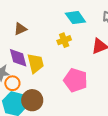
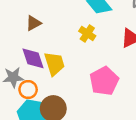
yellow cross: (64, 40) -> (87, 33), turned -32
pink pentagon: (76, 80) -> (104, 81), turned 30

